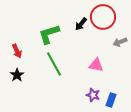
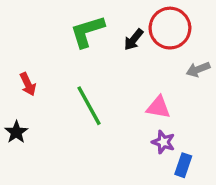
green L-shape: (49, 34) -> (87, 31), moved
black star: (17, 75) -> (16, 132), moved
purple star: (93, 95) -> (163, 142), moved

